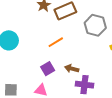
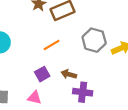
gray hexagon: (95, 25) -> (94, 40), moved

